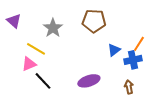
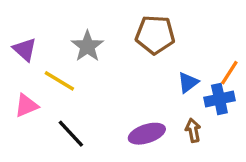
purple triangle: (14, 21) -> (25, 50), moved
pink triangle: (29, 64) -> (26, 106), moved
brown arrow: (129, 87) -> (193, 130), moved

